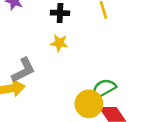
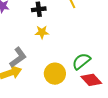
yellow circle: (89, 104) -> (55, 74), moved

